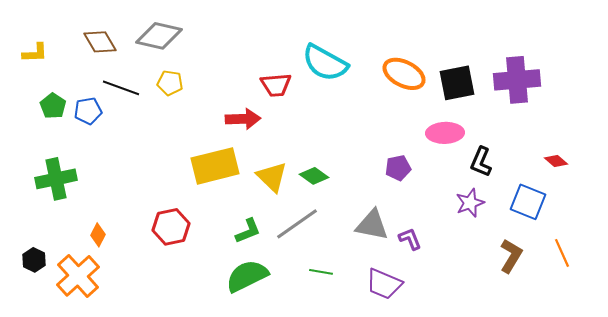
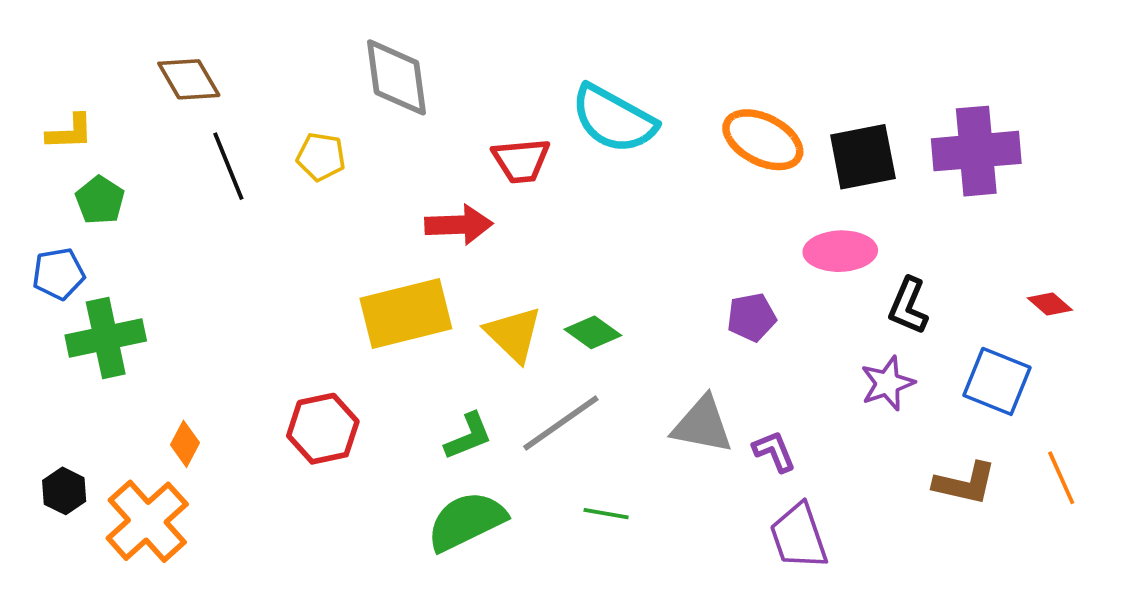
gray diamond: (159, 36) -> (396, 77), moved, turned 69
yellow L-shape: (35, 53) -> (70, 132), moved
black line: (121, 88) -> (228, 166), turned 48
blue pentagon: (88, 111) -> (58, 274), moved
brown L-shape: (511, 256) -> (965, 483), turned 72
purple trapezoid: (384, 284) -> (799, 536), moved, turned 48

